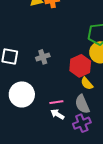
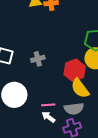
yellow semicircle: (87, 83) -> (80, 88), size x1.5
gray semicircle: (82, 104) -> (74, 109), turned -78

